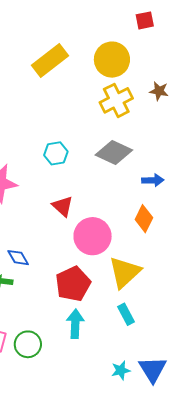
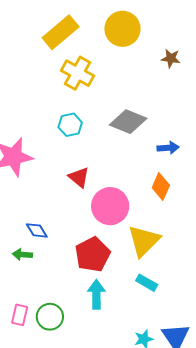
yellow cross: (116, 100) -> (78, 73), moved, turned -32
cyan rectangle: (126, 314) -> (147, 283), turned -30

